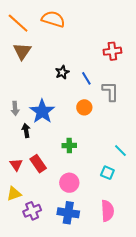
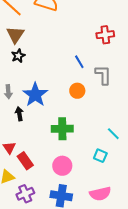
black star: (62, 72) -> (18, 56), moved
green cross: (69, 146) -> (62, 129), size x1.5
red rectangle: (38, 164) -> (25, 161), moved
pink semicircle: (107, 211) -> (100, 194), turned 80

